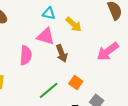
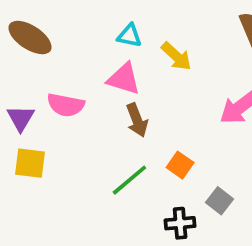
brown arrow: (62, 53) -> (137, 120), moved
pink semicircle: (26, 55) -> (66, 105), moved, turned 96

